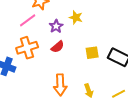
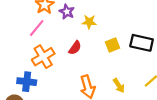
yellow star: (76, 17) -> (89, 22), moved
purple star: (56, 26) -> (67, 12), moved

